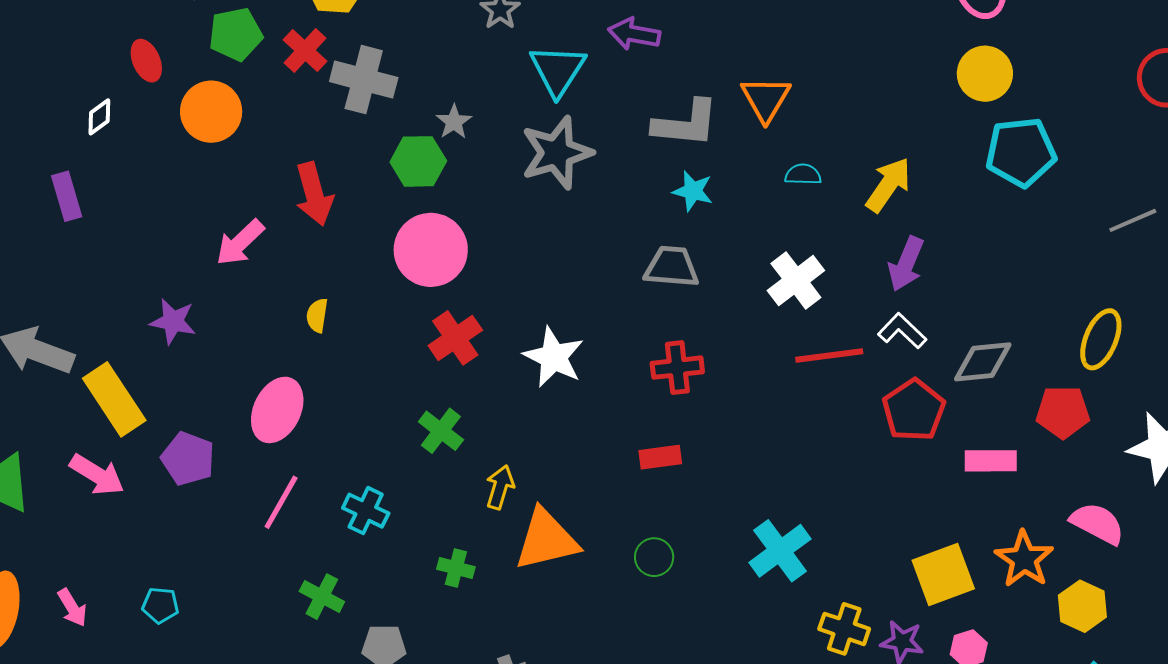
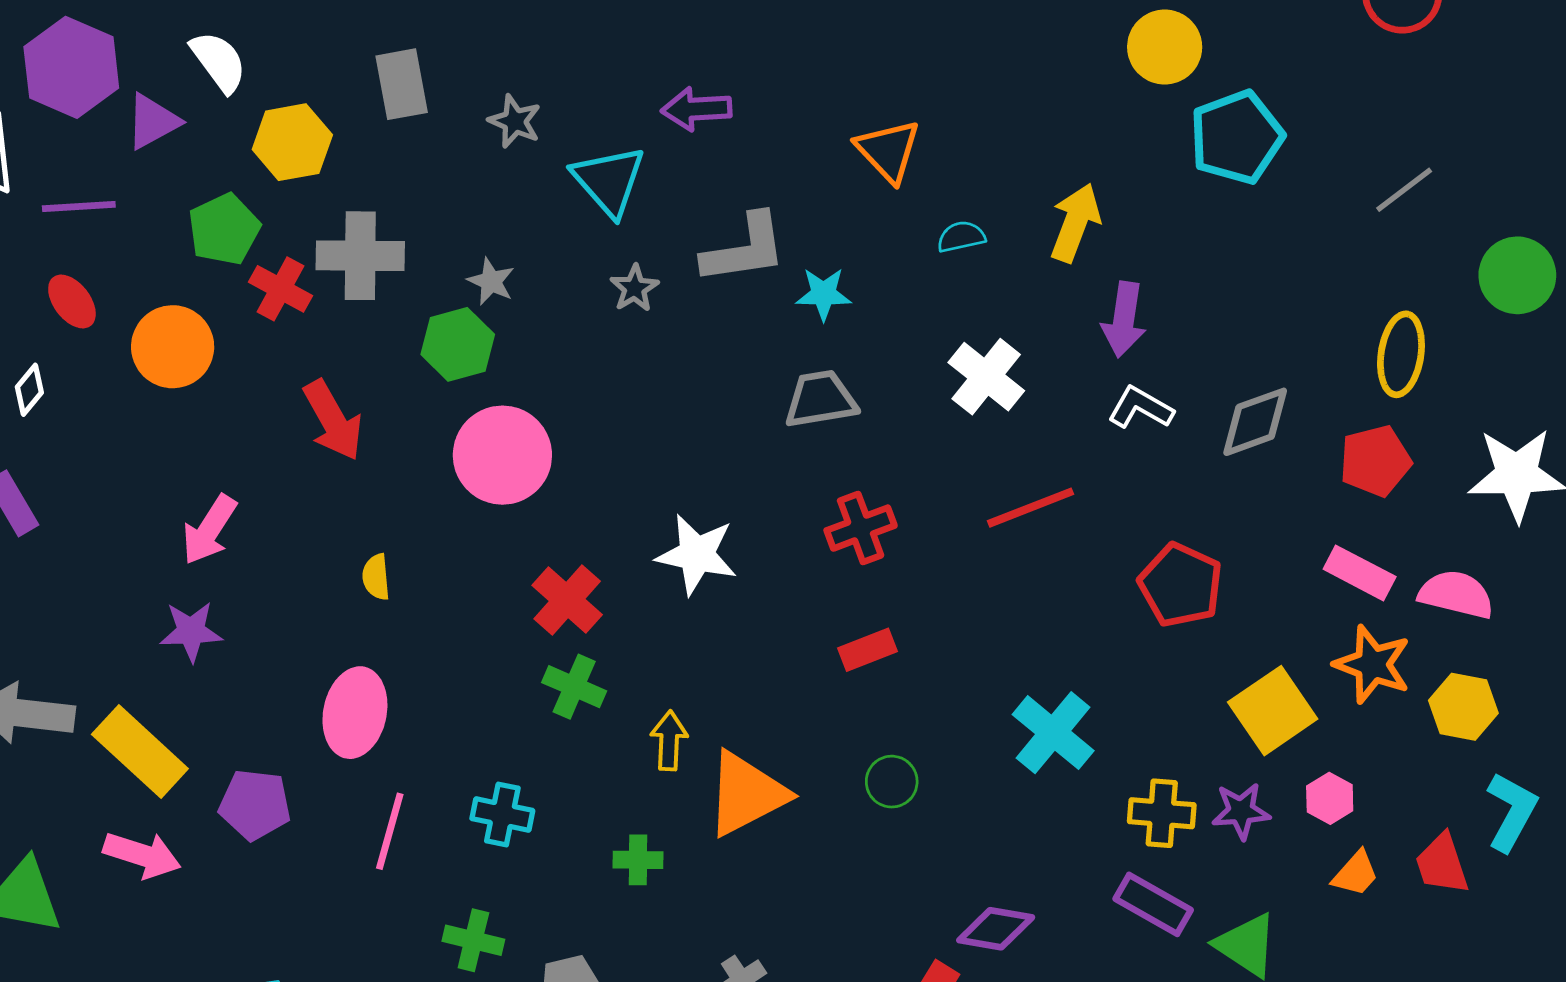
green pentagon: (236, 34) -> (224, 229), moved
red cross: (305, 51) -> (281, 289), moved
gray L-shape: (686, 123) -> (744, 249), moved
gray star: (557, 153) -> (634, 288), size x0.5
pink arrow: (240, 243) -> (209, 530), moved
red cross: (455, 338) -> (567, 600), moved
red line: (829, 356) -> (1031, 508), moved
red pentagon: (914, 410) -> (1181, 585), moved
pink rectangle: (991, 461) -> (1360, 573), moved, turned 42

